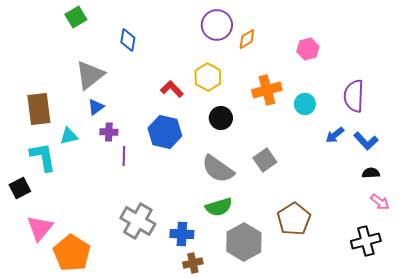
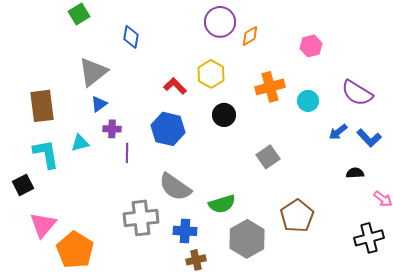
purple semicircle: (354, 96) -> (357, 93), turned -60
cyan triangle: (69, 136) -> (80, 143), moved
gray semicircle: (218, 169) -> (175, 187), moved
black semicircle: (371, 173) -> (355, 173), moved
gray cross: (138, 221) -> (141, 218), turned -36

